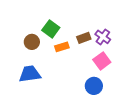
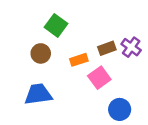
green square: (51, 29) -> (56, 25), moved
pink square: (102, 61) -> (99, 78), moved

